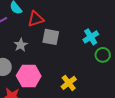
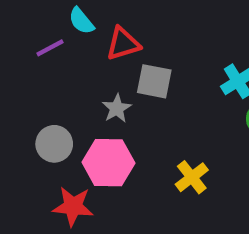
gray star: (21, 45) -> (117, 108), moved

